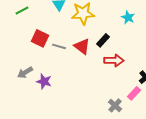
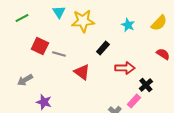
red triangle: (82, 46) -> (82, 72), moved
red arrow: (114, 60) -> (125, 68), moved
purple star: (44, 81) -> (44, 102), moved

